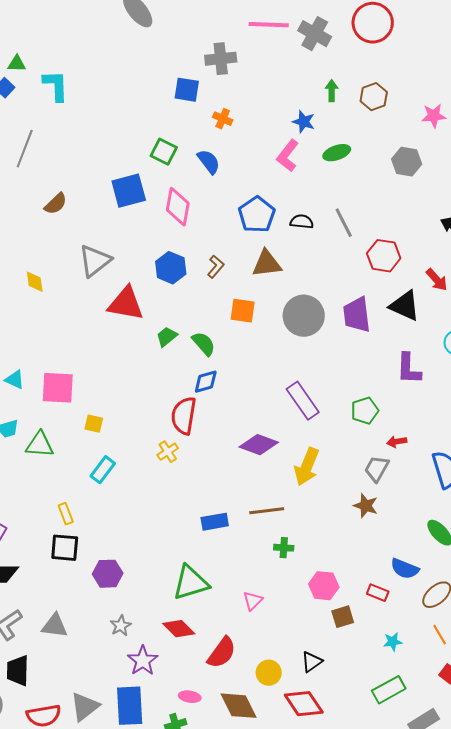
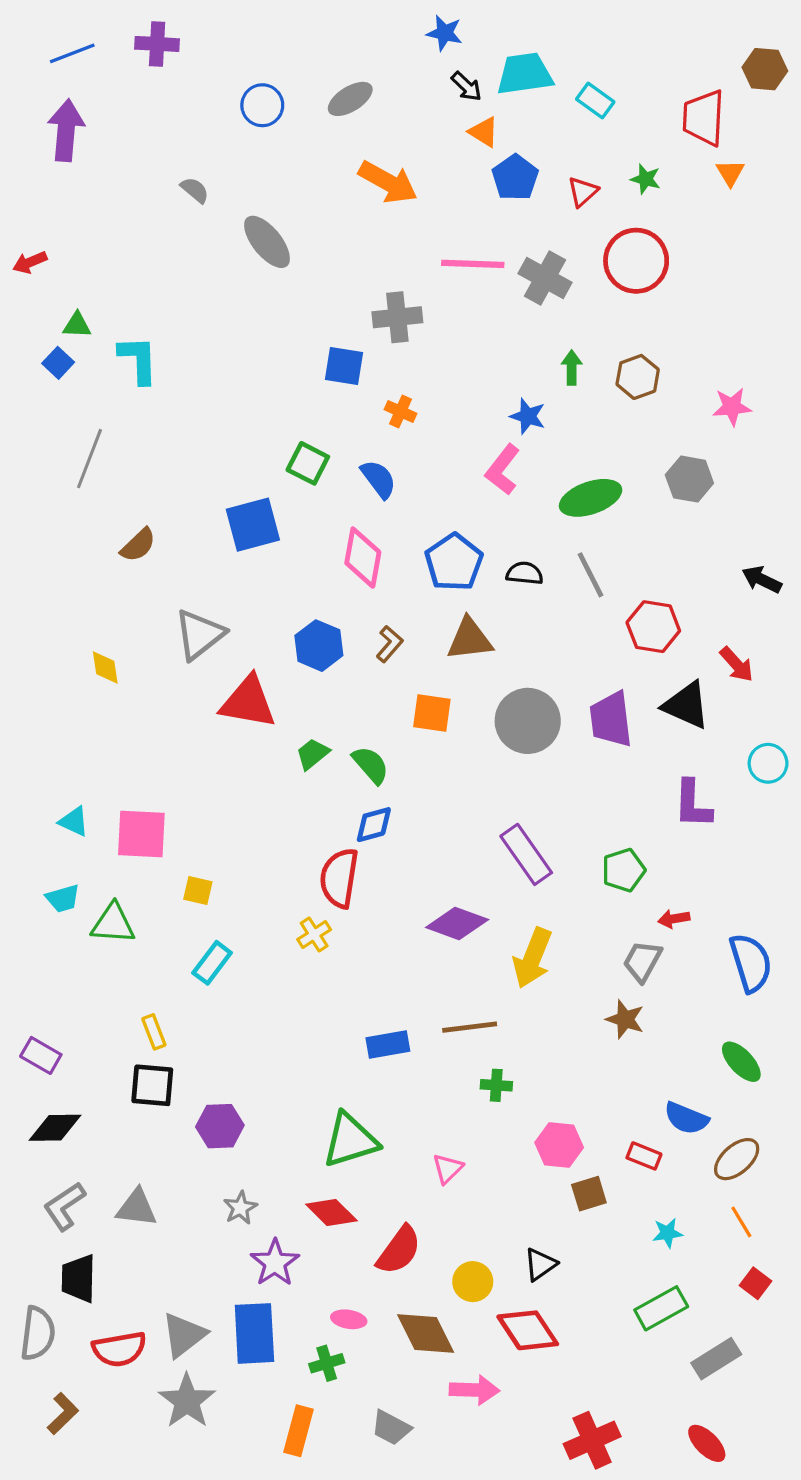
green ellipse: (337, 153) -> (591, 498), moved, size x1.4
pink diamond: (178, 207) -> (363, 558), moved

